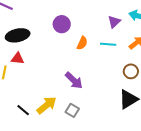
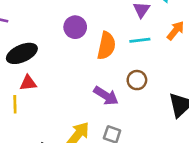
orange semicircle: (82, 43) -> (106, 46), size x1.5
brown circle: (131, 71) -> (137, 80), moved

